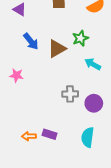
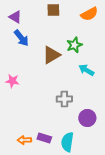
blue arrow: (31, 41) -> (21, 38), moved
purple circle: (94, 103) -> (87, 118), moved
cyan semicircle: (88, 137) -> (67, 142), moved

